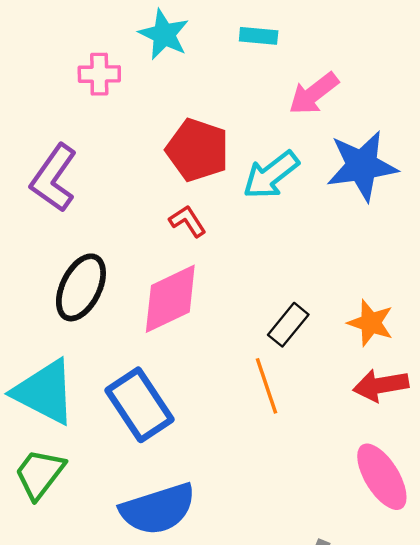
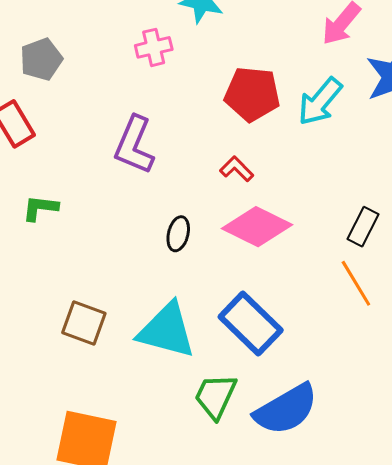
red L-shape: (188, 221) -> (237, 169), moved
black ellipse: (81, 287) -> (178, 234), size x0.6
pink diamond: (170, 299) -> (257, 227), turned 64
green trapezoid: (40, 474) -> (215, 396), moved

